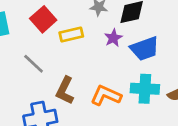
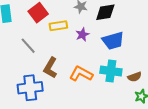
purple star: (113, 38) -> (82, 35), moved

